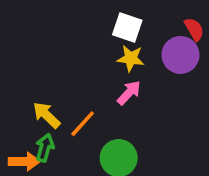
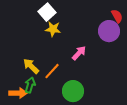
white square: (127, 27) -> (47, 12), moved, turned 30
yellow star: (131, 58) -> (53, 29), moved

